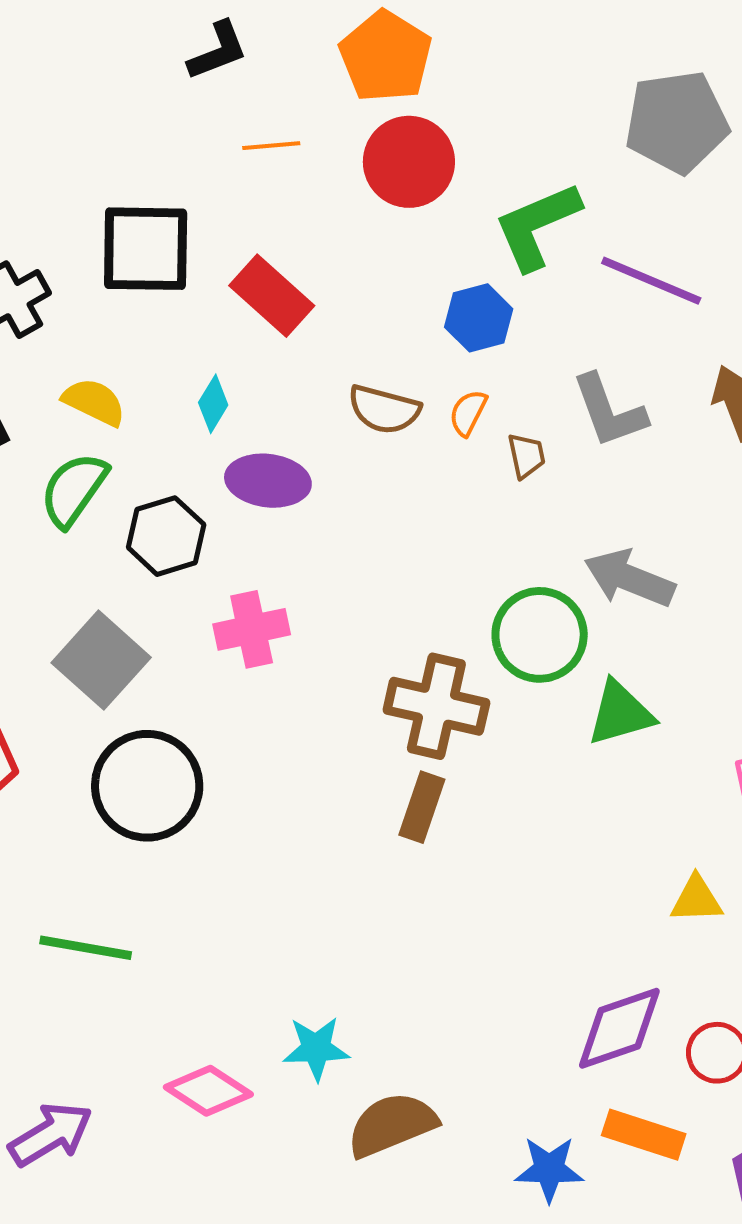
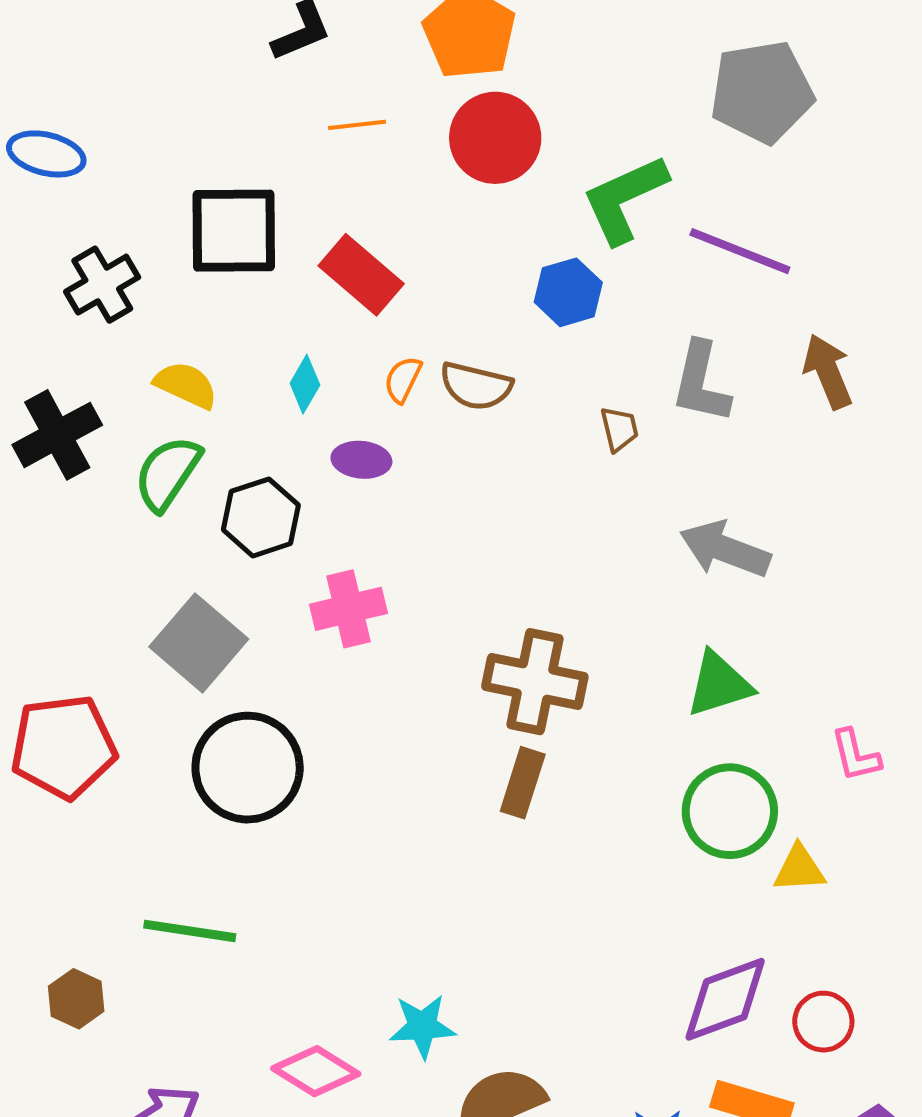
gray L-shape: (609, 411) -> (701, 382), turned 34
orange semicircle: (468, 413) -> (403, 379), moved
purple ellipse: (268, 481) -> (361, 460), size x0.7
green circle: (540, 635) -> (730, 811), moved

